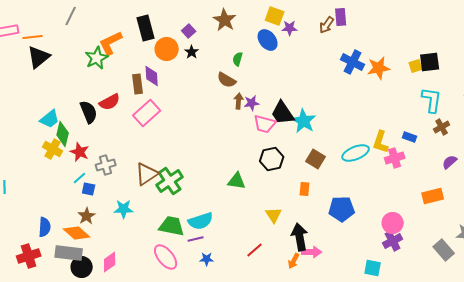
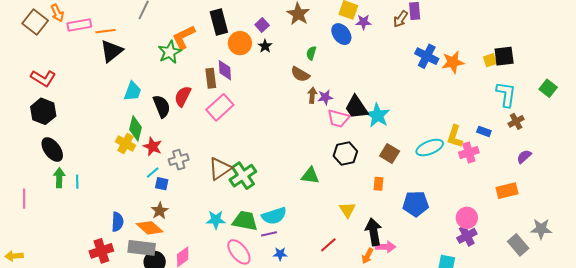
red semicircle: (110, 102) -> (183, 96), turned 145
cyan trapezoid: (50, 119) -> (133, 91), moved, turned -30
cyan star: (124, 209) -> (216, 220), moved

